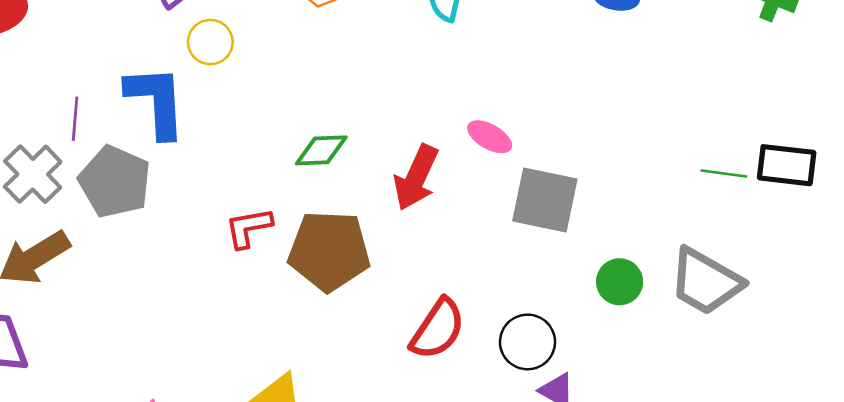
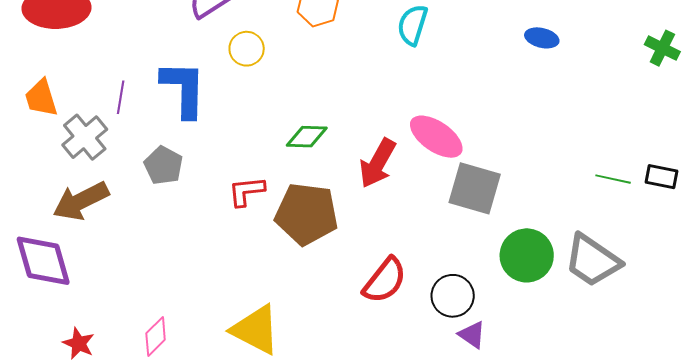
yellow circle: (210, 42) -> (247, 49), moved
pink ellipse: (490, 137) -> (436, 137), size x1.6
black rectangle: (787, 165) -> (662, 177), size x0.7
gray pentagon: (115, 182) -> (163, 166), moved, size x0.7
green circle: (620, 282) -> (527, 255), size x1.5

